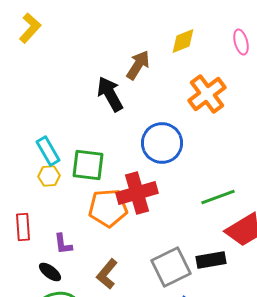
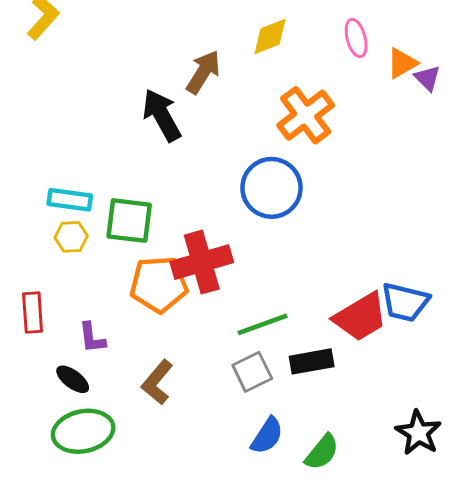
blue circle: (162, 143) -> (272, 188), moved
cyan rectangle: (48, 151) -> (70, 200), turned -52
green line: (218, 197) -> (263, 324), moved
gray square: (171, 267) -> (252, 372), size x0.7

